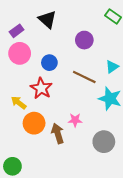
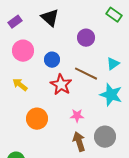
purple rectangle: (17, 31) -> (15, 22), moved
red star: (41, 88) -> (61, 85), moved
yellow arrow: (19, 103) -> (20, 85), moved
brown arrow: (58, 133) -> (79, 142), moved

